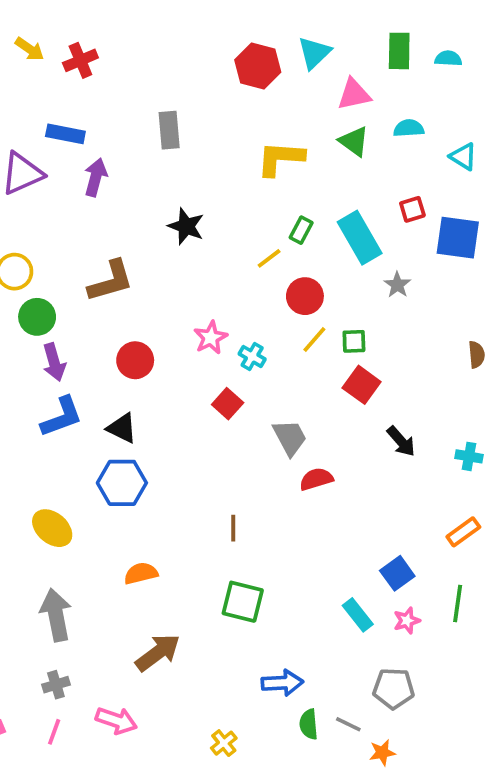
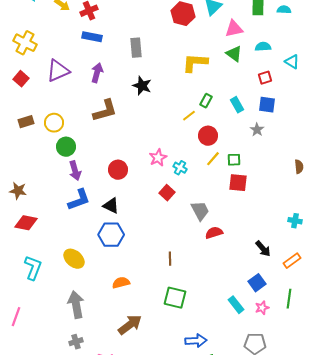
blue rectangle: (65, 134) -> (92, 37), moved
red square: (412, 209) -> (265, 78), moved
black star: (186, 226) -> (142, 86), moved
cyan rectangle: (360, 238) -> (237, 105), size x0.6
blue square: (458, 238) -> (267, 105), moved, size x0.7
brown L-shape: (111, 281) -> (105, 111), moved
red square: (362, 385) -> (238, 183), turned -30
black arrow: (401, 441) -> (263, 249), moved

